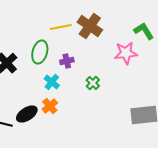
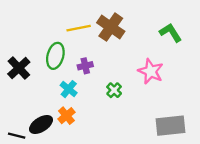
pink star: (126, 53) -> (151, 71), moved, turned 30

